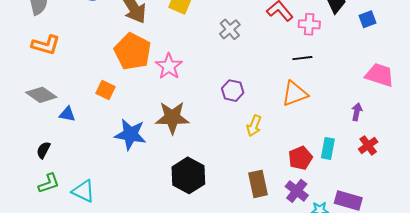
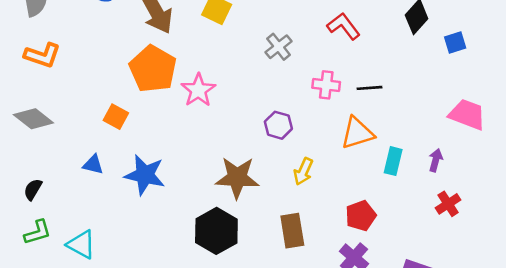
pink cross: (309, 24) -> (326, 85), moved
blue triangle: (67, 114) -> (93, 165), moved
brown star: (172, 118) -> (237, 178), moved
cyan rectangle: (328, 148) -> (393, 161), moved
brown rectangle: (258, 184) -> (292, 231), moved

